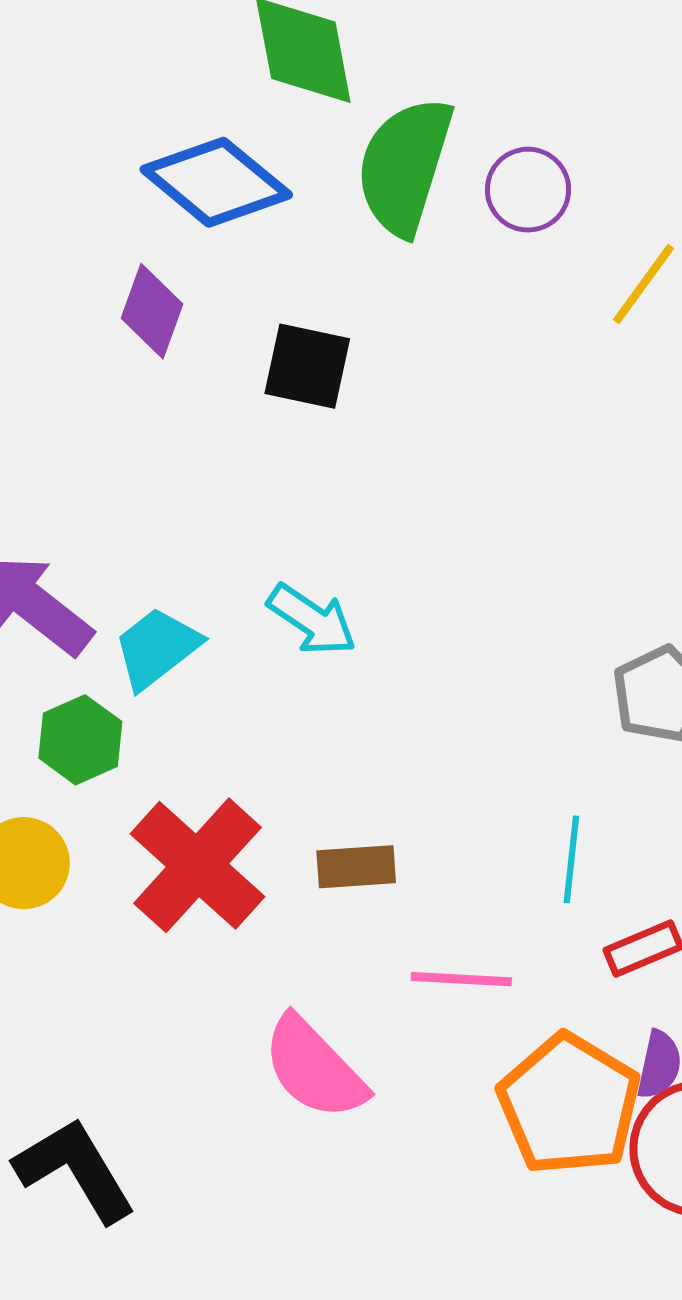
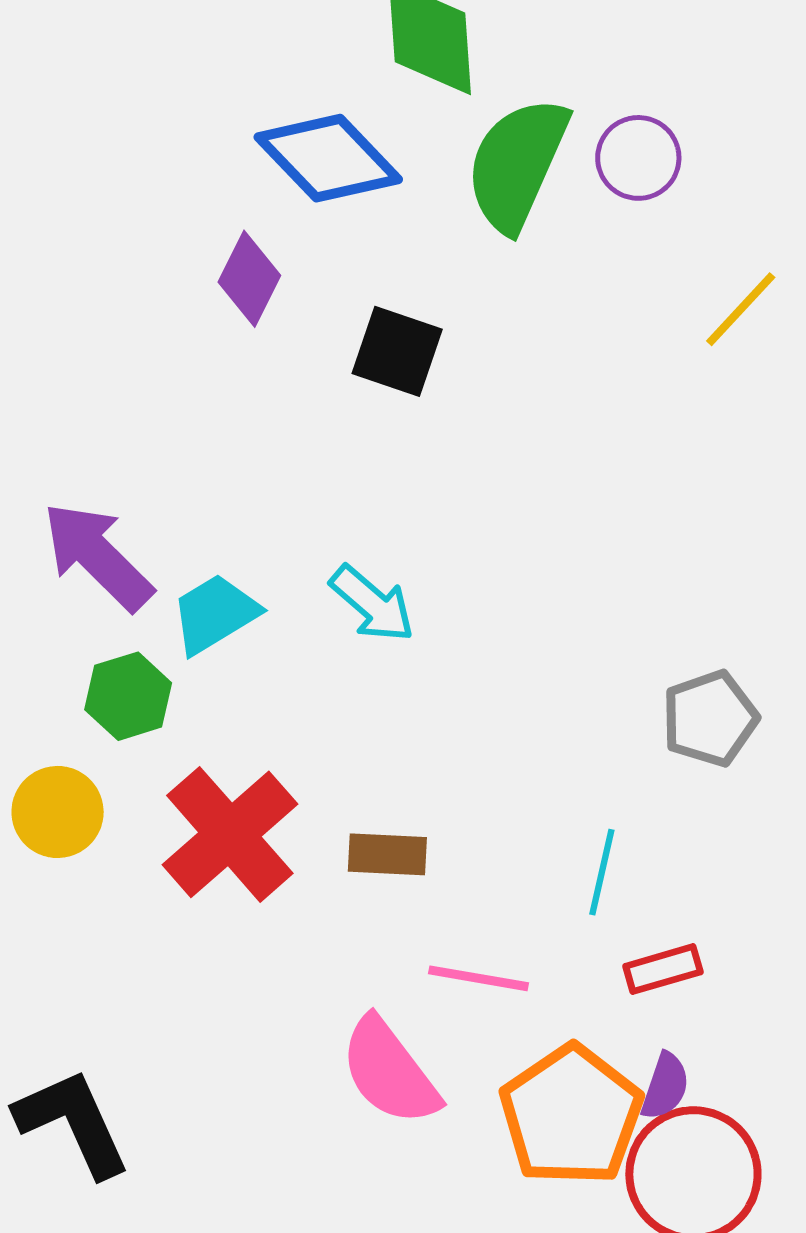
purple circle: (528, 190) -> (638, 158), moved
pink semicircle: (314, 1068) -> (390, 1072), moved

